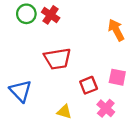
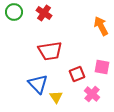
green circle: (26, 14) -> (14, 12), moved
blue triangle: (21, 91) -> (38, 84), moved
yellow triangle: (64, 112) -> (56, 97), turned 40

